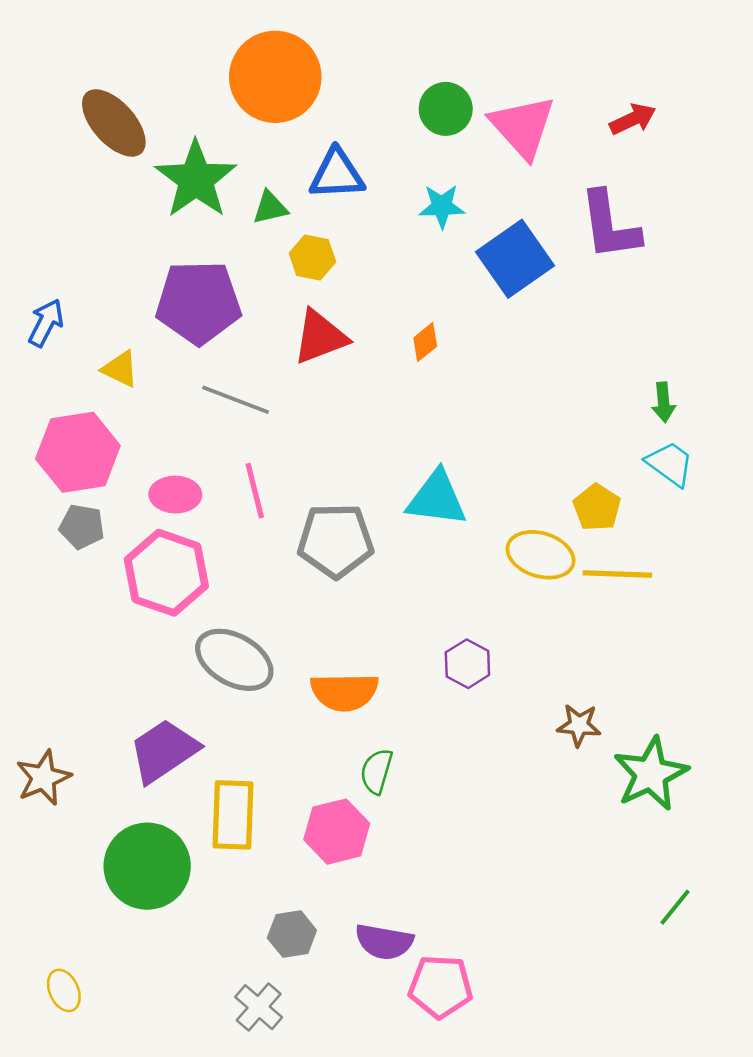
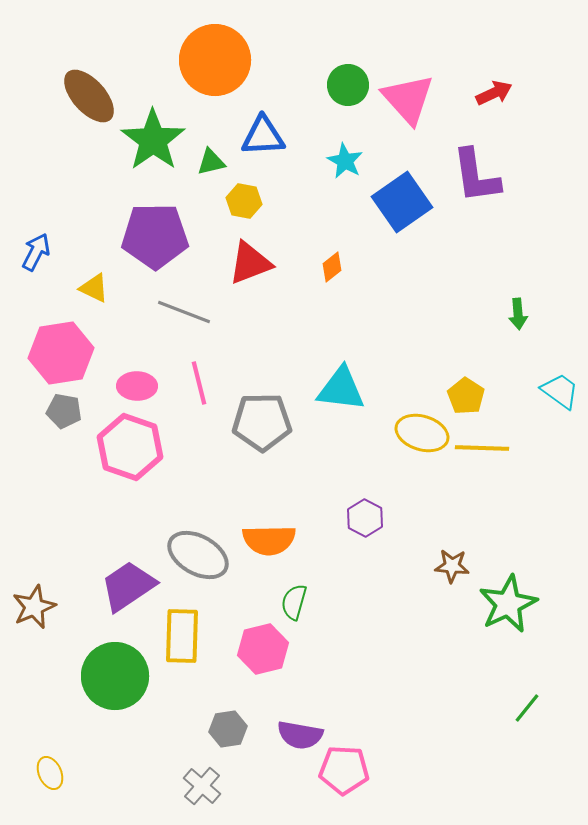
cyan star: (442, 206) -> (345, 161), turned 30
cyan trapezoid: (670, 464) -> (560, 391), moved
gray ellipse: (234, 660) -> (198, 555), moved

